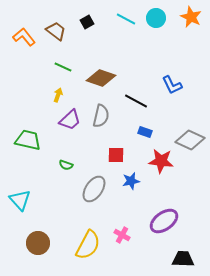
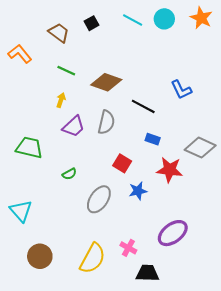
orange L-shape: (24, 37) -> (20, 54), moved
red square: (116, 155) -> (122, 163), turned 30
green semicircle: (66, 165) -> (69, 174), turned -48
black trapezoid: (183, 259) -> (147, 273), moved

